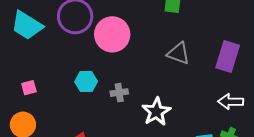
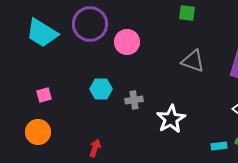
pink circle: (112, 34) -> (127, 42), size x0.7

